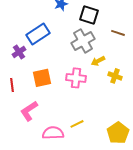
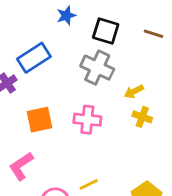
brown line: (118, 33) -> (154, 34), moved
gray cross: (83, 41) -> (97, 68), turned -35
yellow arrow: (98, 61) -> (134, 91), moved

